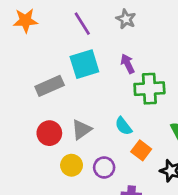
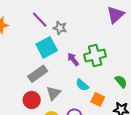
gray star: (126, 19) -> (60, 28), moved
purple arrow: (128, 64) -> (73, 59), moved
gray rectangle: (50, 86) -> (38, 74), moved

